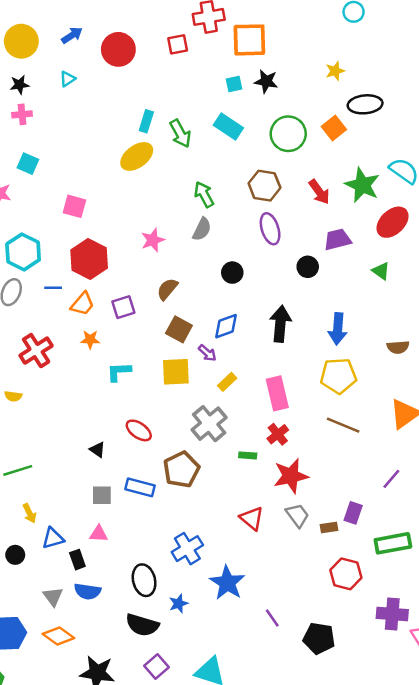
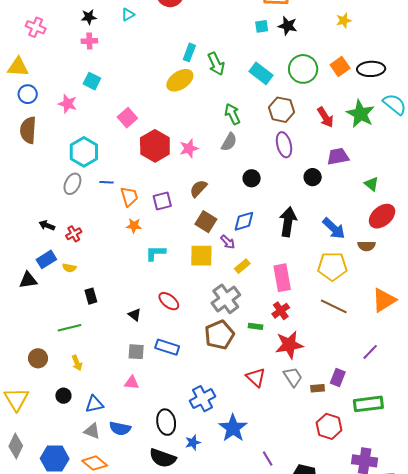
black ellipse: (365, 104) -> (371, 69), moved
cyan rectangle: (228, 126) -> (261, 73), moved
pink square: (74, 206) -> (127, 118), turned 30
red ellipse: (393, 222) -> (382, 216), moved
red hexagon: (89, 259) -> (155, 146), moved
orange trapezoid: (82, 304) -> (129, 197), turned -60
blue arrow: (338, 329) -> (334, 228), turned -55
brown semicircle: (398, 347) -> (367, 246), moved
red cross: (36, 351) -> (74, 234), moved, size x0.6
brown pentagon: (181, 469) -> (219, 335), moved
blue triangle: (53, 538) -> (94, 404), moved
black rectangle: (77, 560) -> (91, 296), moved
gray triangle: (53, 597) -> (92, 431), turned -36

